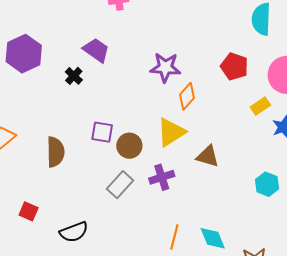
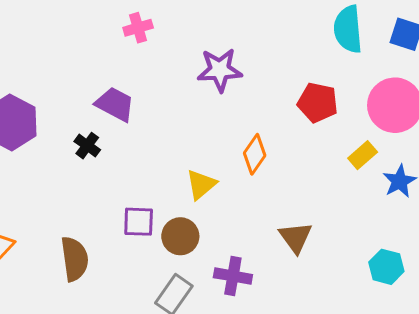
purple star: (165, 67) -> (220, 70), moved
yellow triangle: (171, 132) -> (201, 185), moved, size x0.7
brown triangle: (208, 156) -> (296, 237), turned 45
purple cross: (162, 177) -> (233, 276), turned 35

